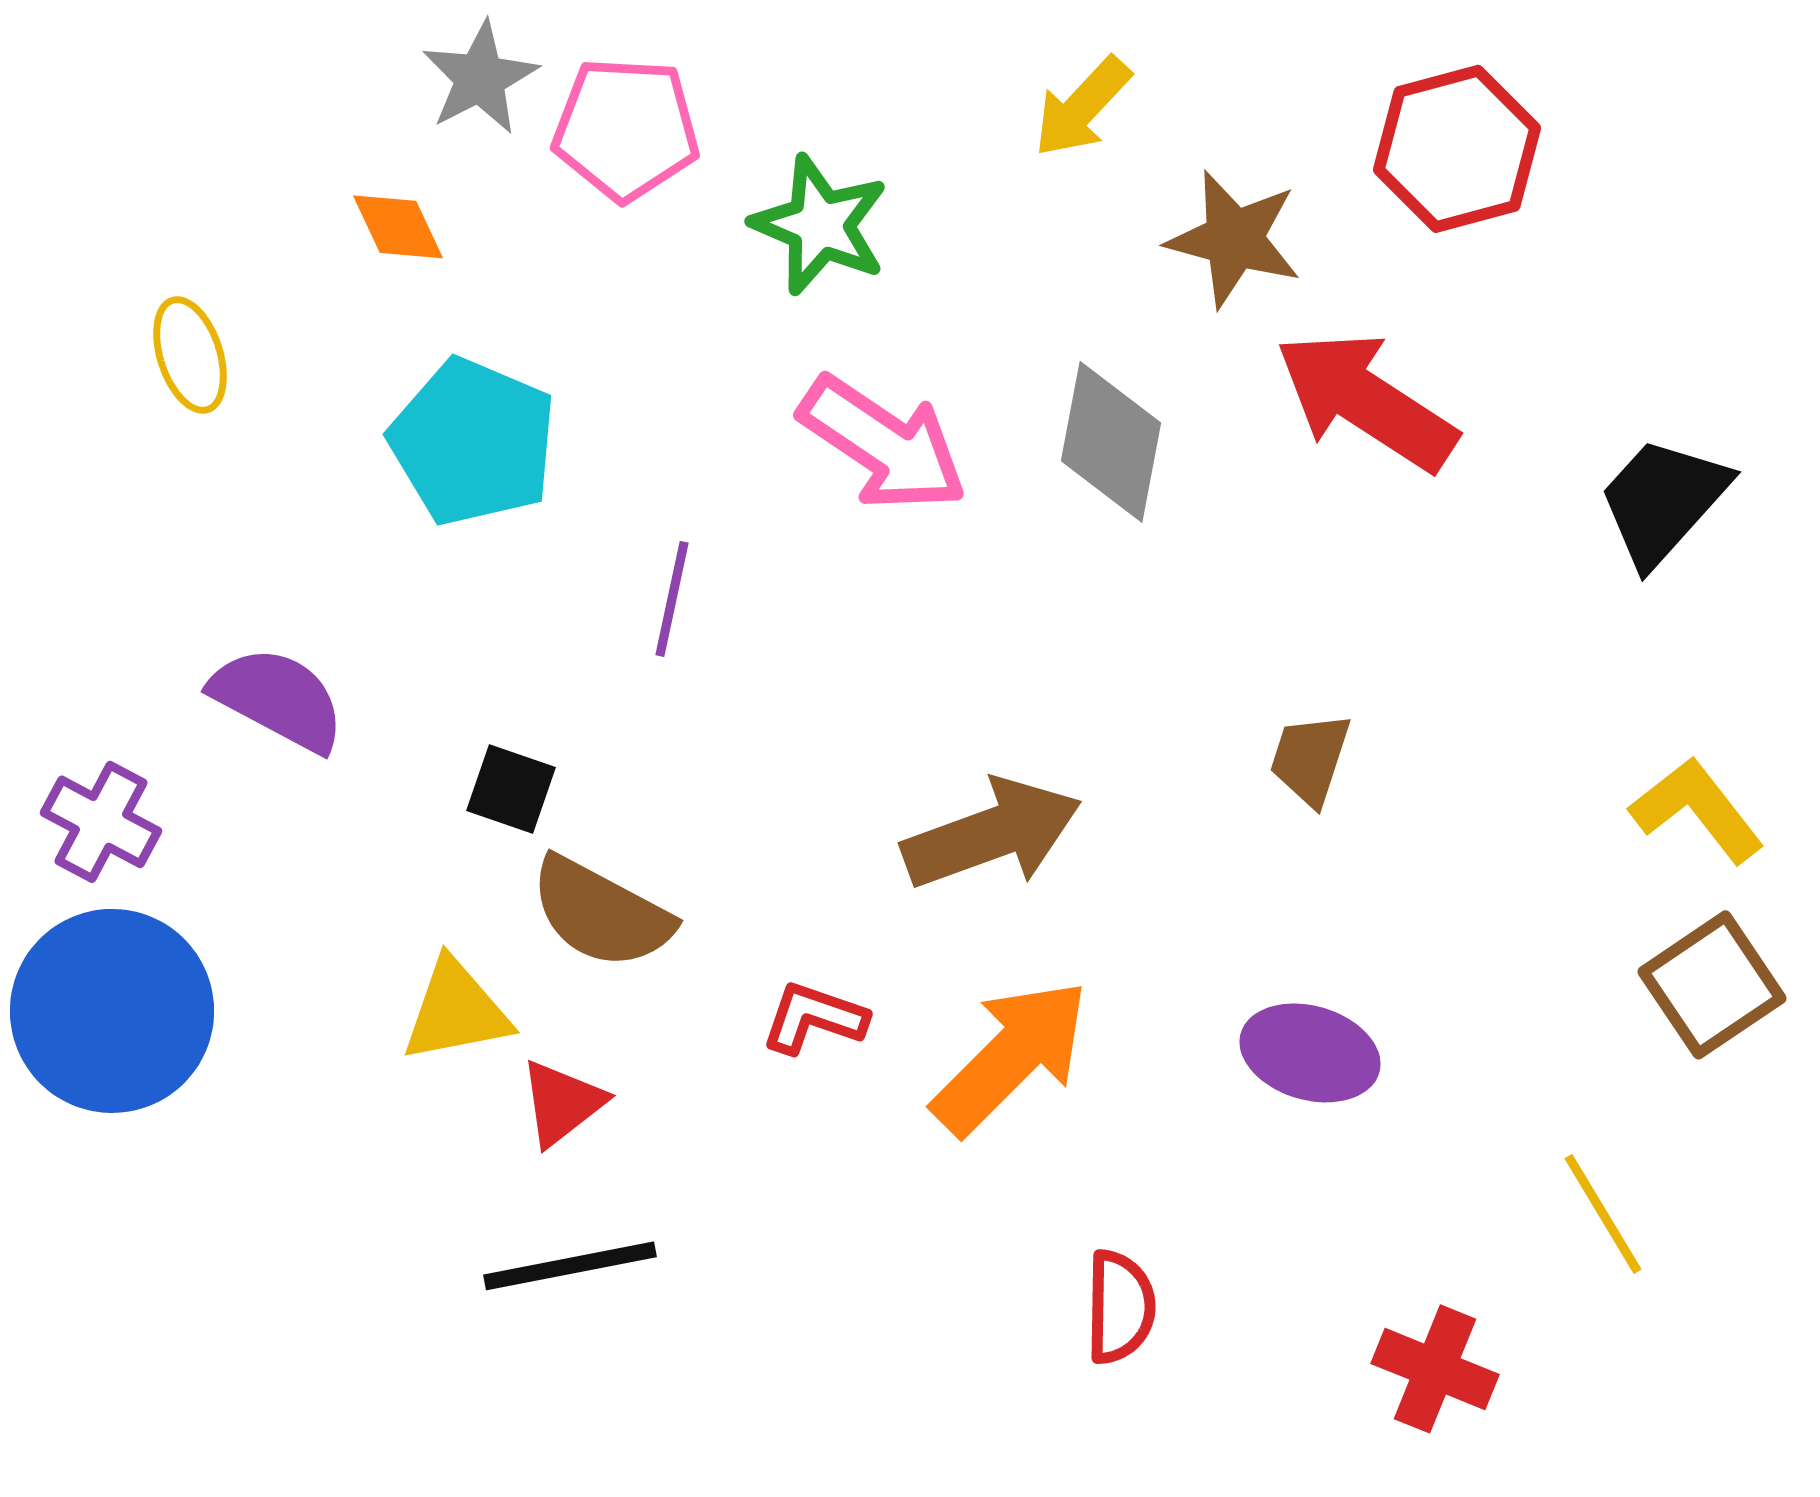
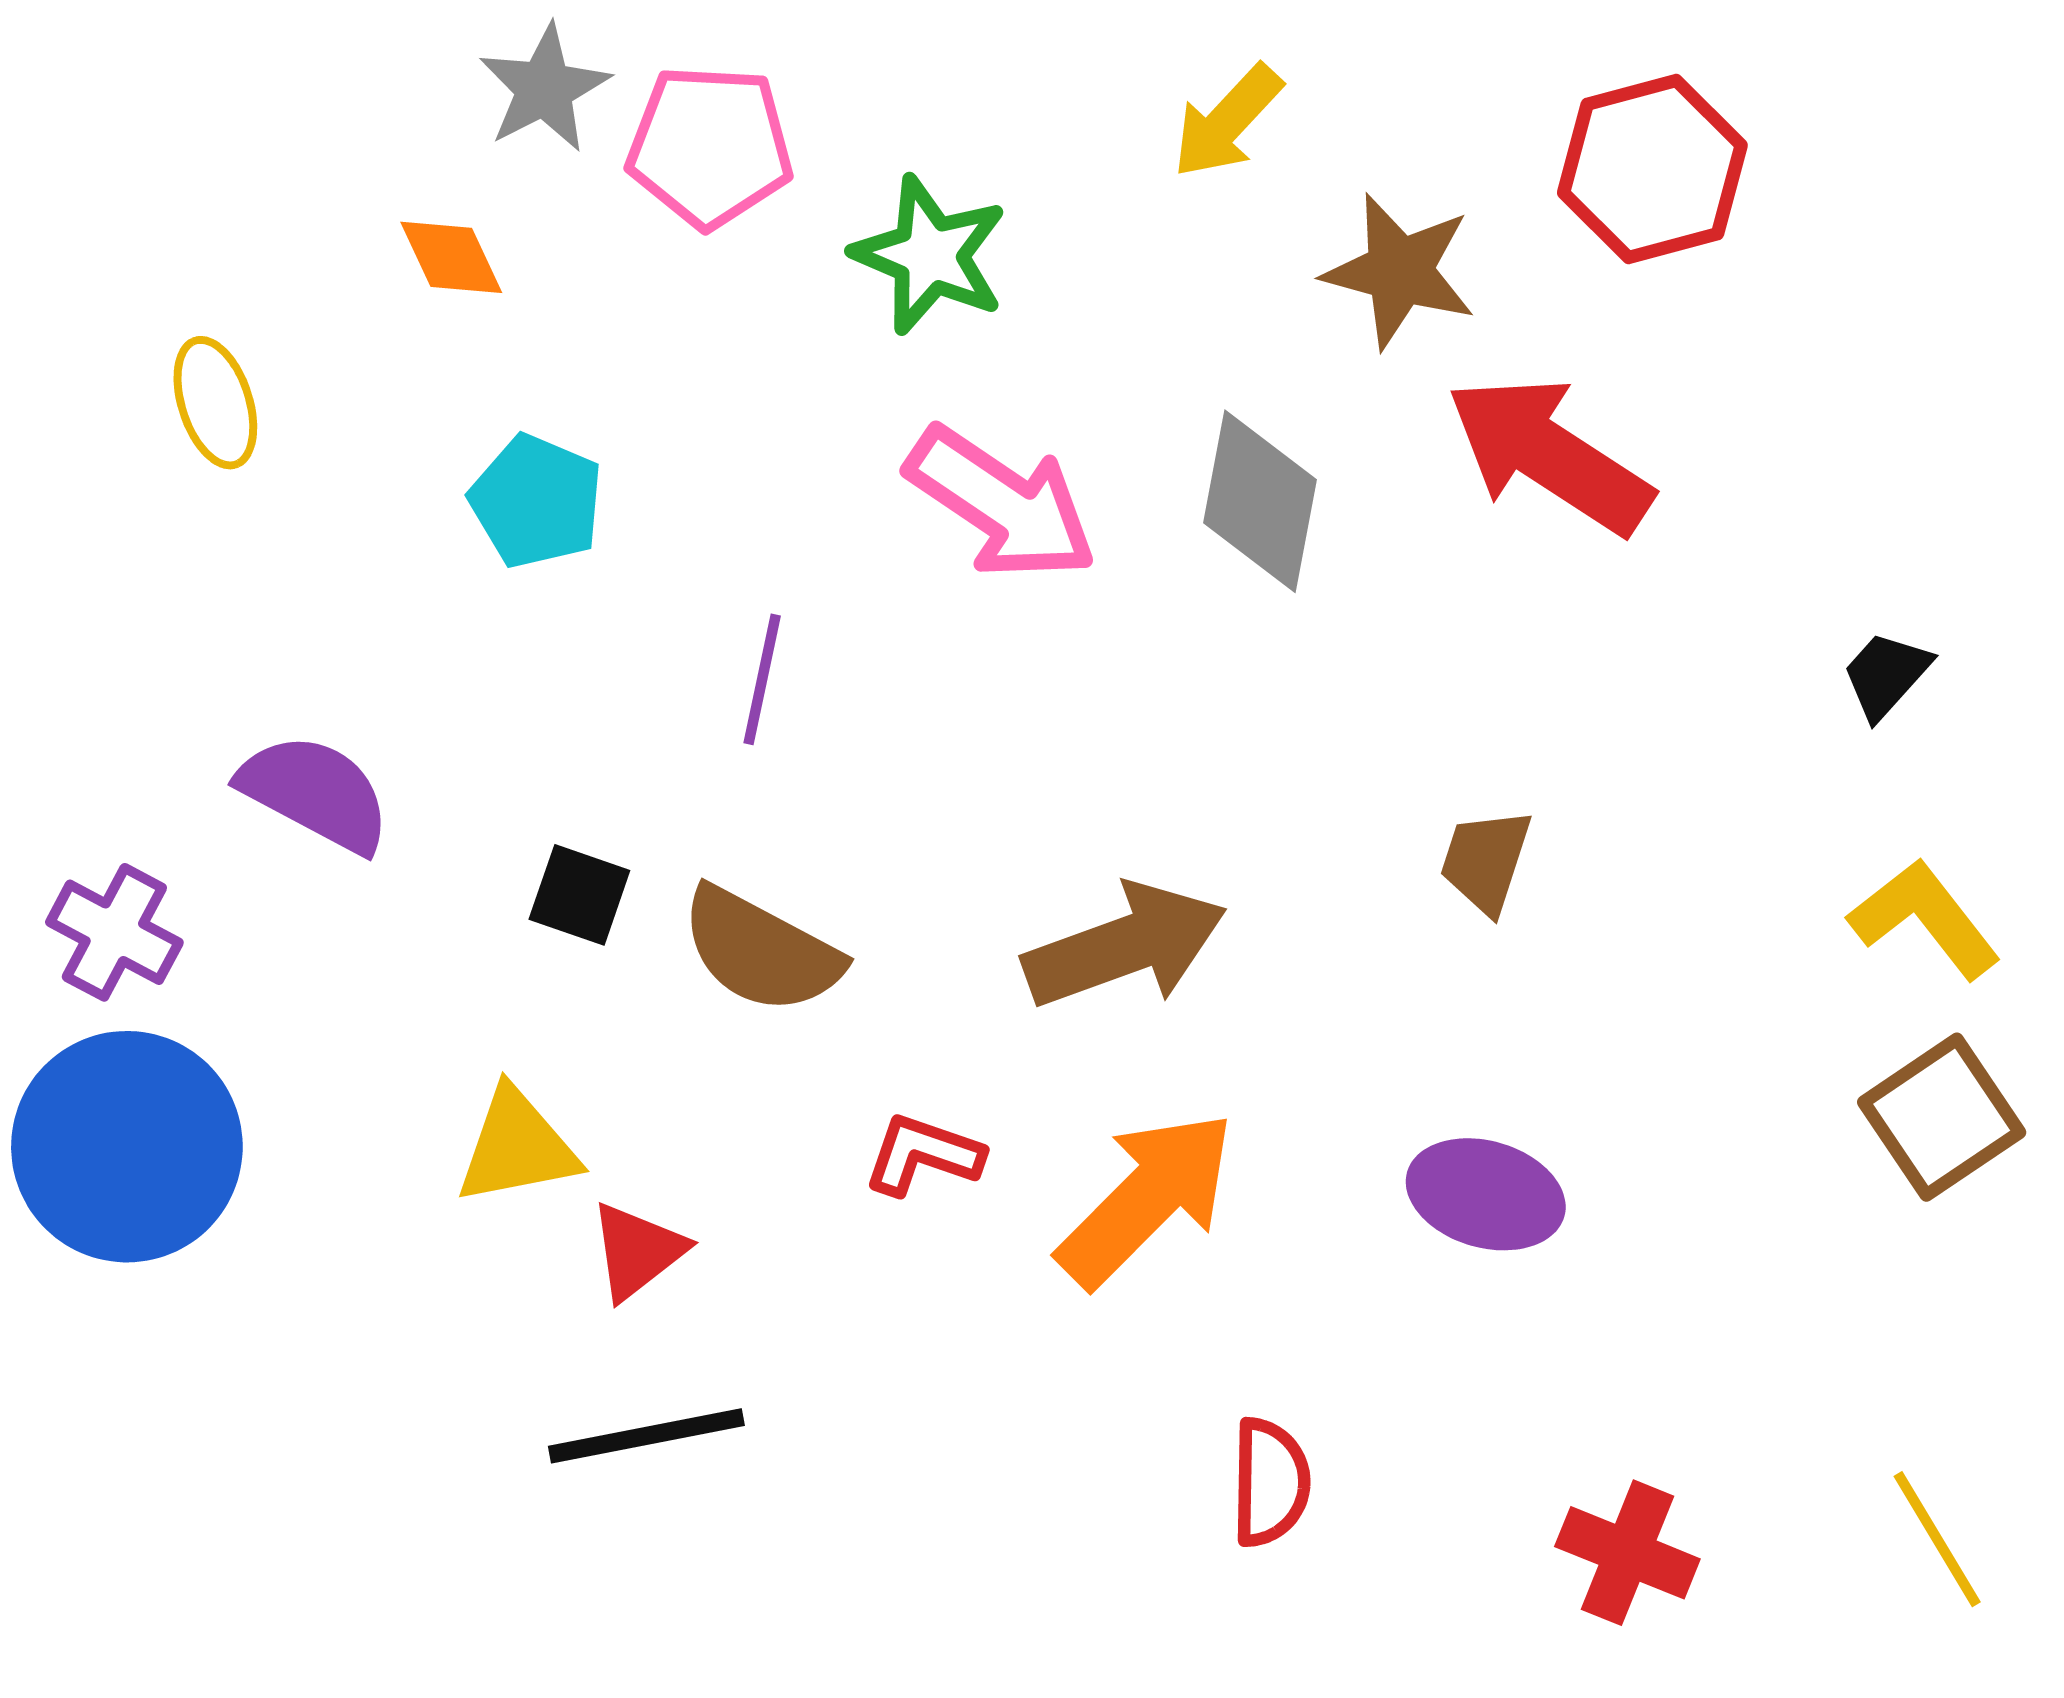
cyan pentagon: (473, 442) -> (536, 501), size x0.7
black trapezoid: (1663, 501) -> (1886, 675), moved, size x0.6
brown semicircle: (601, 913) -> (761, 950), moved
yellow line: (1603, 1214) -> (1937, 1539), moved

